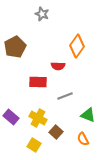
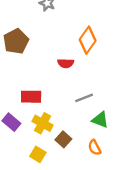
red rectangle: (38, 82) -> (31, 97), moved
gray line: (65, 96) -> (84, 98), moved

